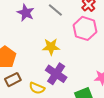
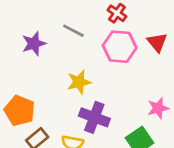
purple star: (26, 13) -> (34, 44), turned -30

